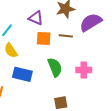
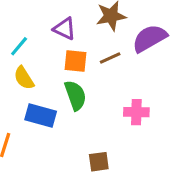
brown line: (66, 36) -> (110, 58), turned -32
green semicircle: (55, 67) -> (75, 95), moved

